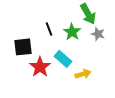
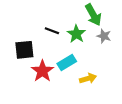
black line: (49, 29) -> (52, 31), turned -48
cyan rectangle: (63, 59) -> (67, 63), turned -72

